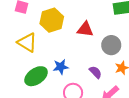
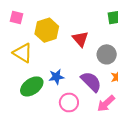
red triangle: (85, 29) -> (80, 39), turned 42
purple semicircle: (95, 72) -> (91, 82), size x1.6

